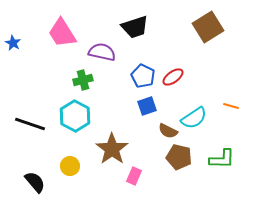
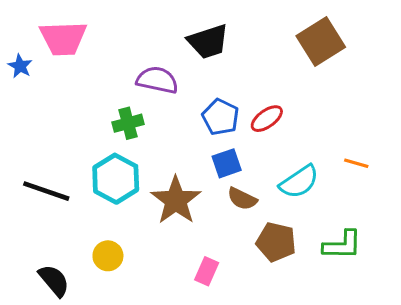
pink trapezoid: (62, 33) -> (63, 38), moved, turned -60
brown semicircle: (168, 131) -> (242, 199), moved
brown star: (112, 149) -> (176, 200), moved

